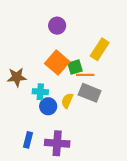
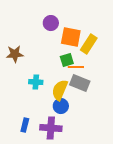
orange square: (57, 63) -> (71, 37), moved, turned -30
brown star: (17, 77) -> (15, 54), moved
yellow semicircle: (67, 101) -> (60, 90), size x1.5
blue circle: (48, 106) -> (61, 106), moved

